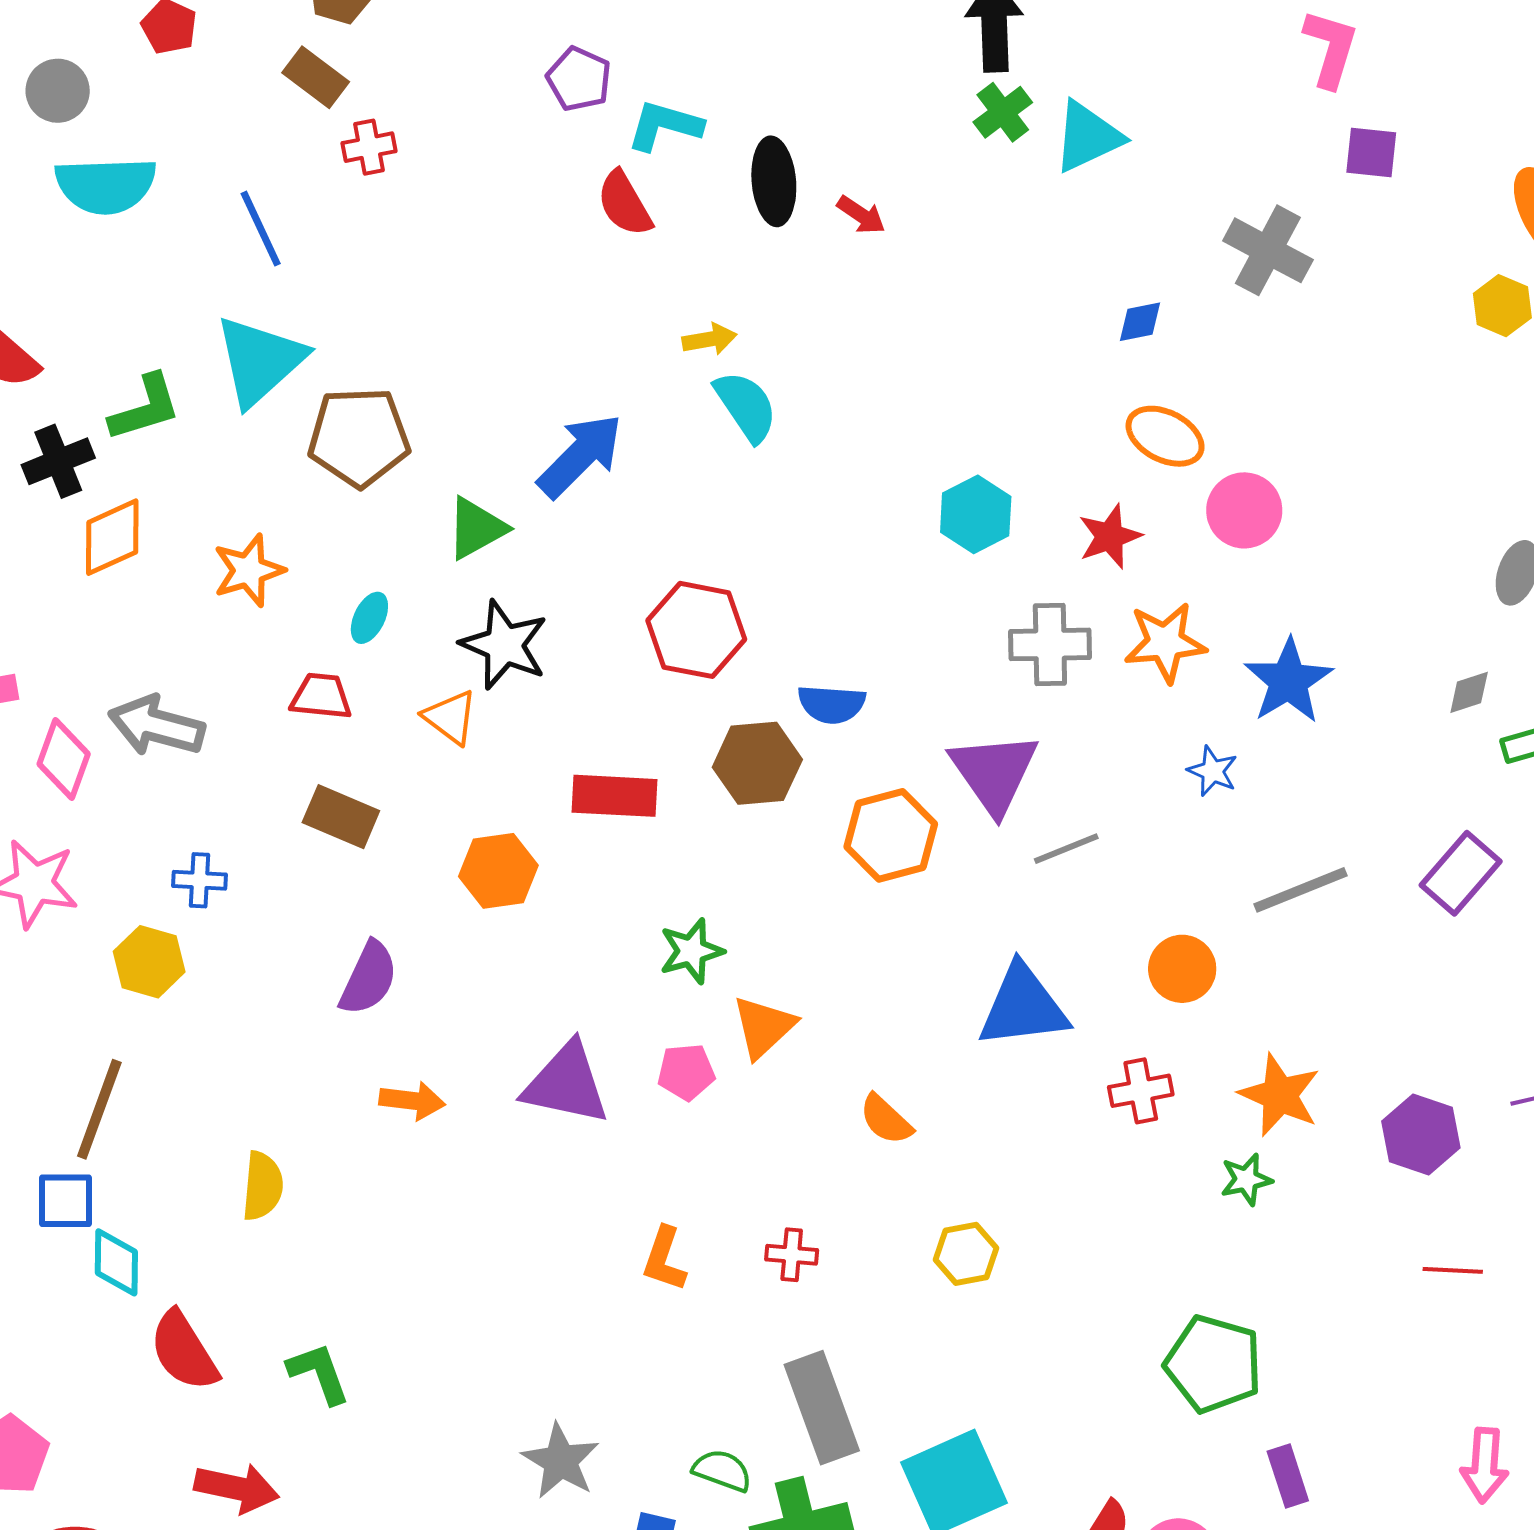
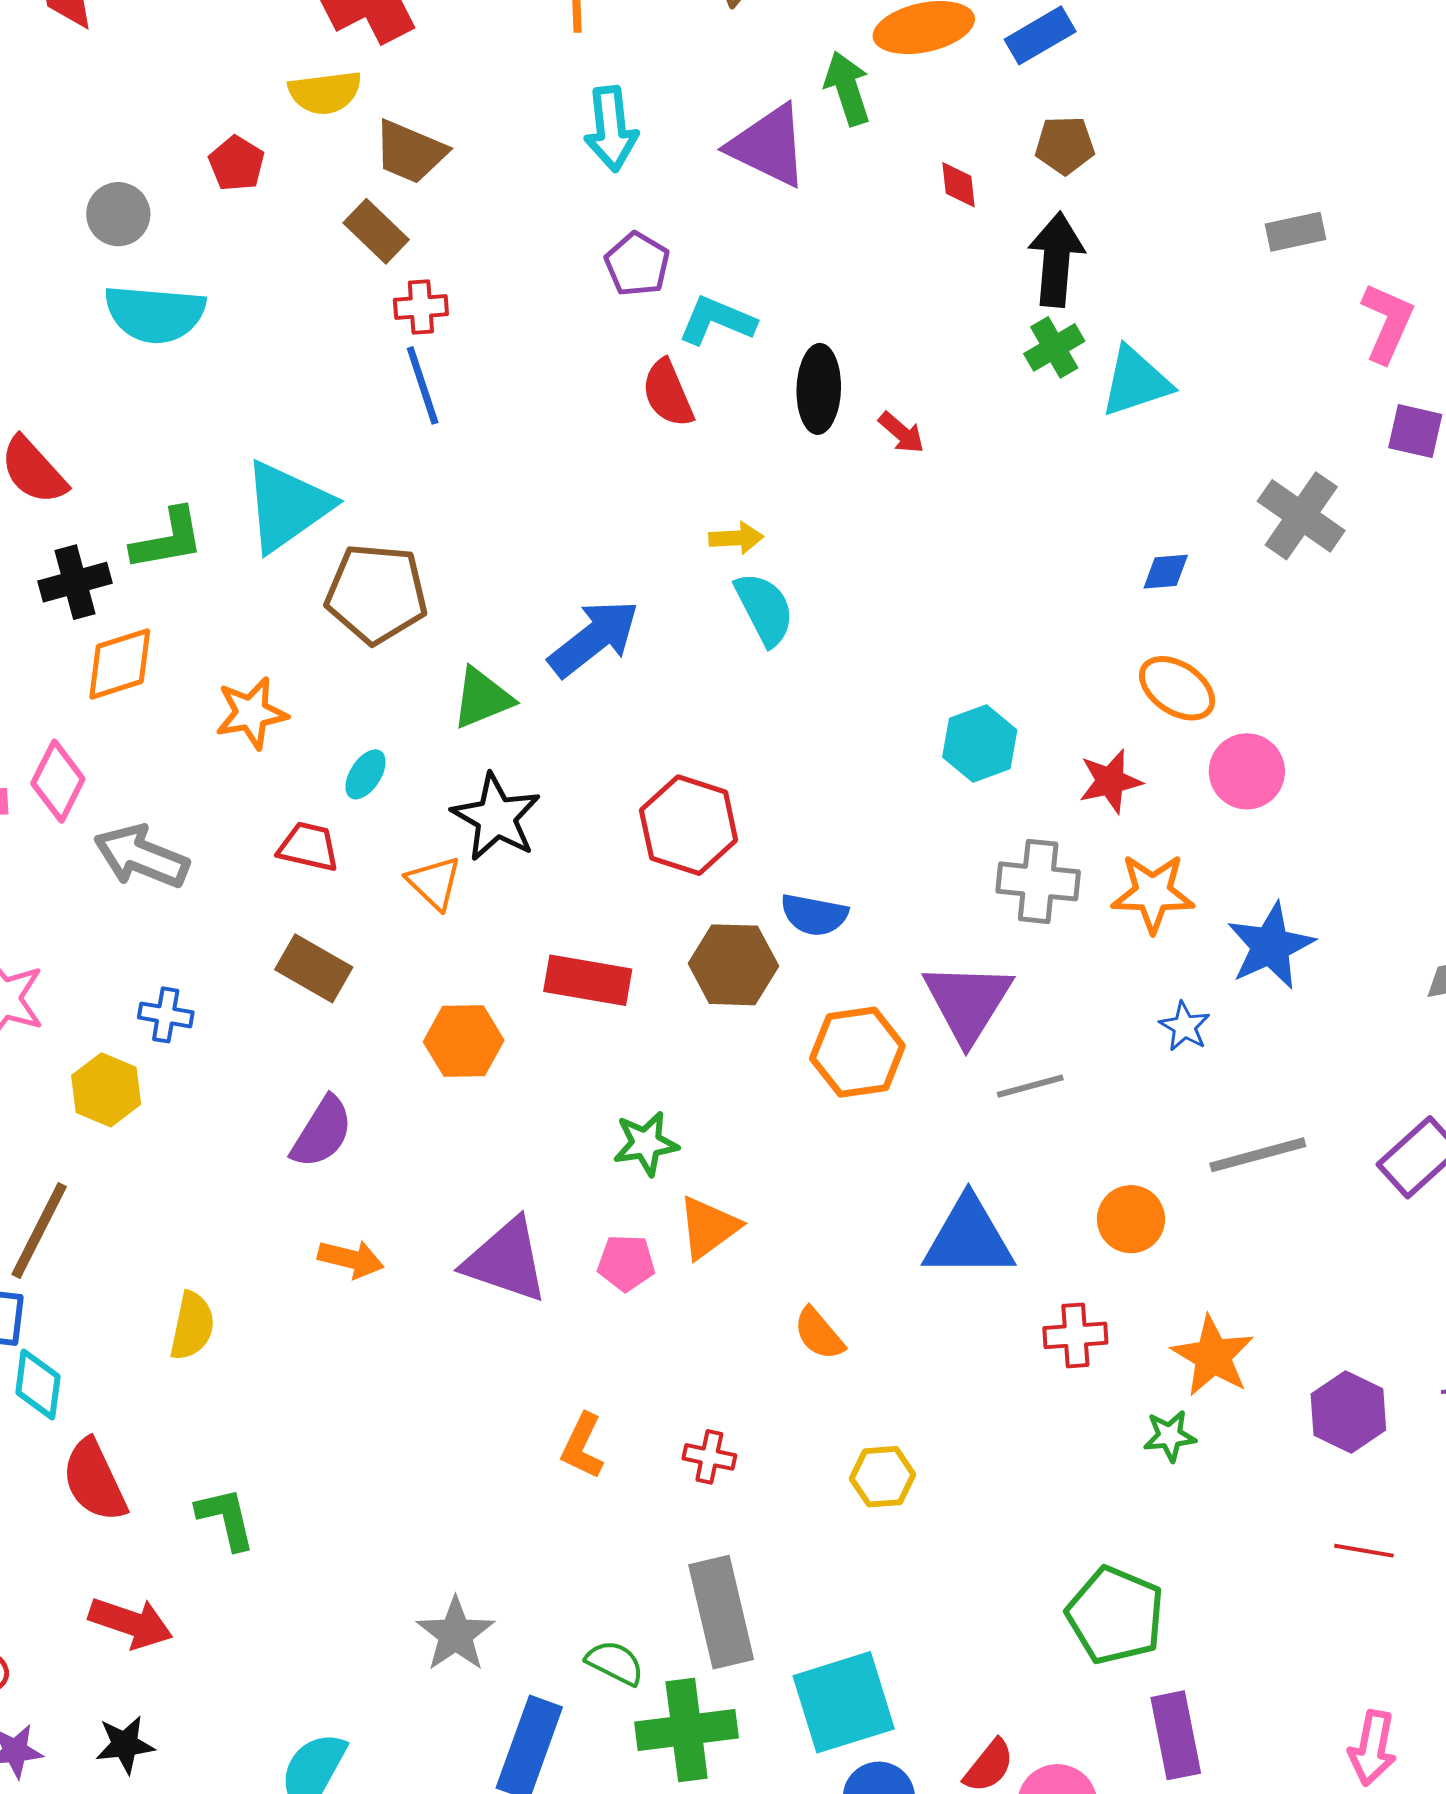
blue line: (261, 229) -> (423, 385), moved
pink diamond: (64, 759) -> (58, 781), moved
purple rectangle: (1288, 1476) -> (1176, 1735), size x1.4

